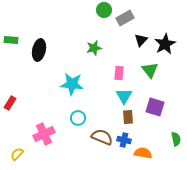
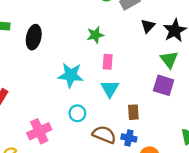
green triangle: (150, 70) -> (169, 60), moved
pink rectangle: (119, 73) -> (108, 62), moved
cyan triangle: (124, 96) -> (110, 89), moved
purple square: (155, 107) -> (164, 85), moved

